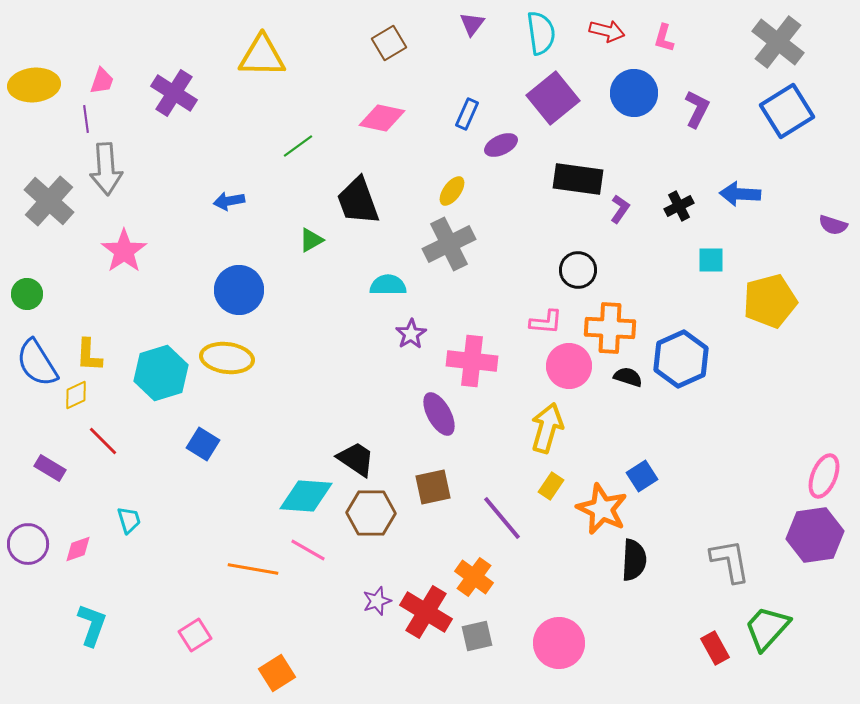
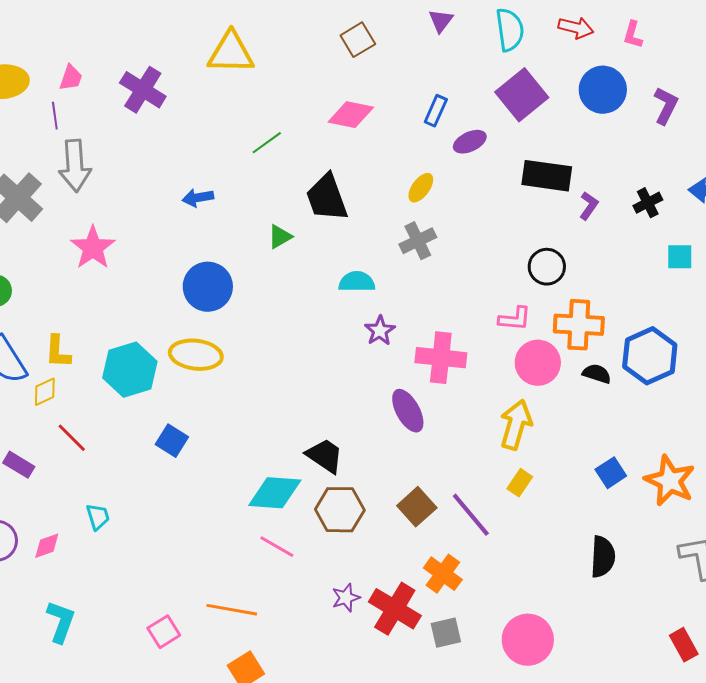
gray cross: (449, 244) -> (418, 241), size x0.7
brown square: (433, 487) -> (417, 507), moved, turned -30
orange star: (602, 509) -> (670, 481), moved
orange line: (253, 569) -> (232, 610), moved

